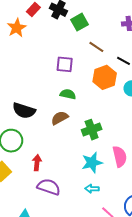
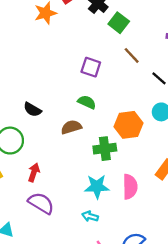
green square: (79, 22) -> (119, 23), turned -36
orange hexagon: (105, 77) -> (128, 125), moved
black semicircle: (24, 111) -> (32, 109), size x0.7

